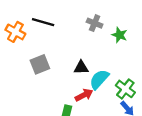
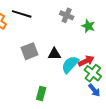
gray square: (40, 64) -> (29, 51), moved
red arrow: (84, 95) -> (86, 61), moved

